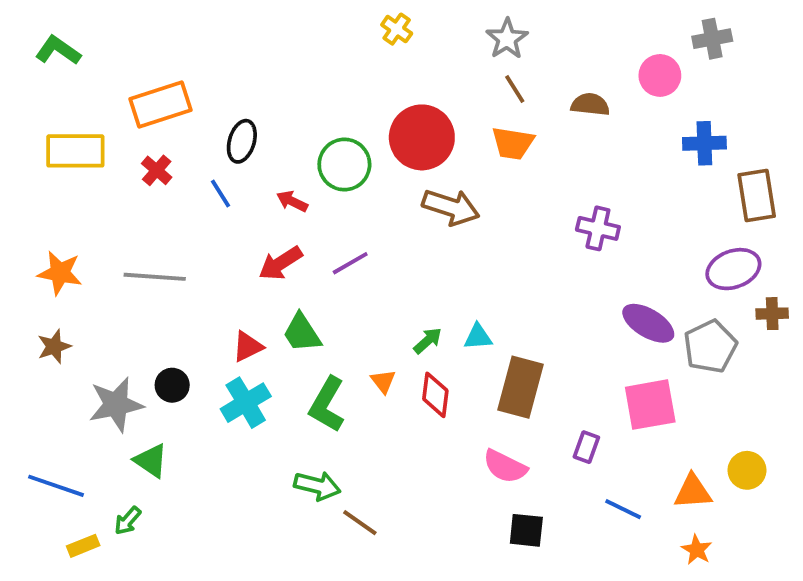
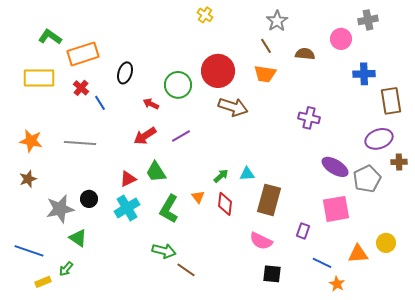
gray star: (507, 39) -> (277, 21), moved
green L-shape: (58, 50) -> (50, 37), moved
blue line: (221, 194) -> (100, 103), moved
orange star: (697, 550) -> (337, 284), moved

